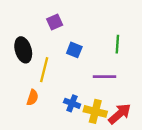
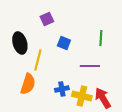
orange semicircle: (33, 98) -> (28, 84), size x1.5
blue cross: (72, 103) -> (62, 89), turned -32
red arrow: (120, 114) -> (103, 98), turned -80

